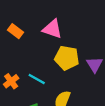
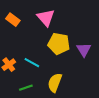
pink triangle: (52, 29) -> (46, 18), turned 30

